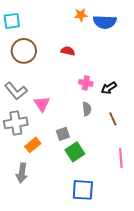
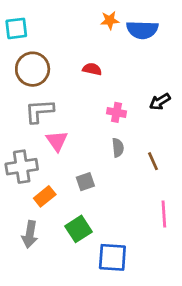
black arrow: (109, 88) -> (160, 102), moved
gray L-shape: (16, 91) -> (39, 111), moved, turned 125
green square: (75, 152) -> (79, 229), moved

